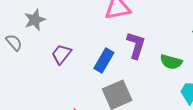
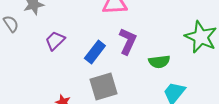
green semicircle: (171, 62) -> (159, 62), turned -30

